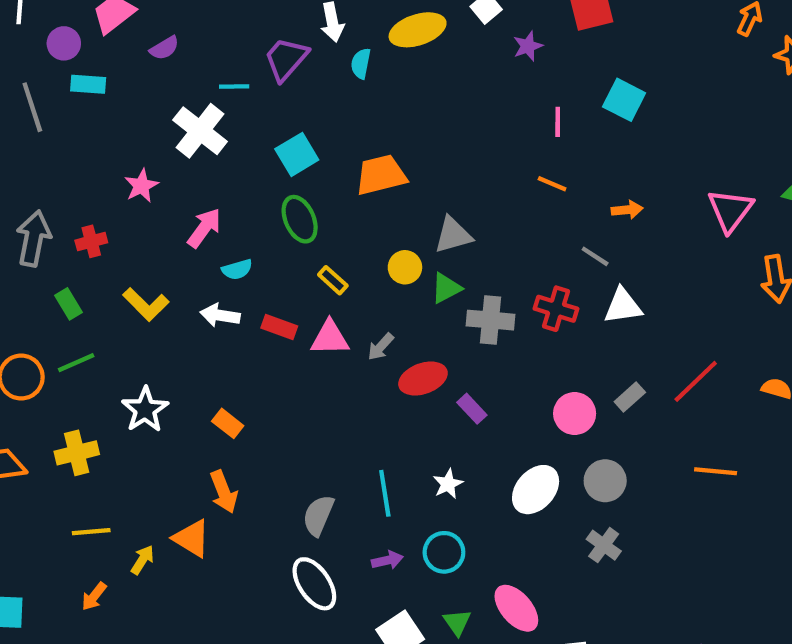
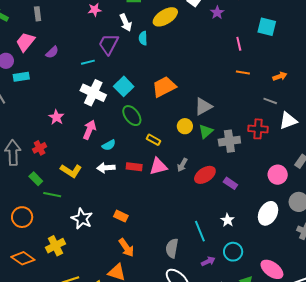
white cross: (200, 131) -> (93, 93), moved
green line: (76, 363) -> (52, 195), moved, turned 48

